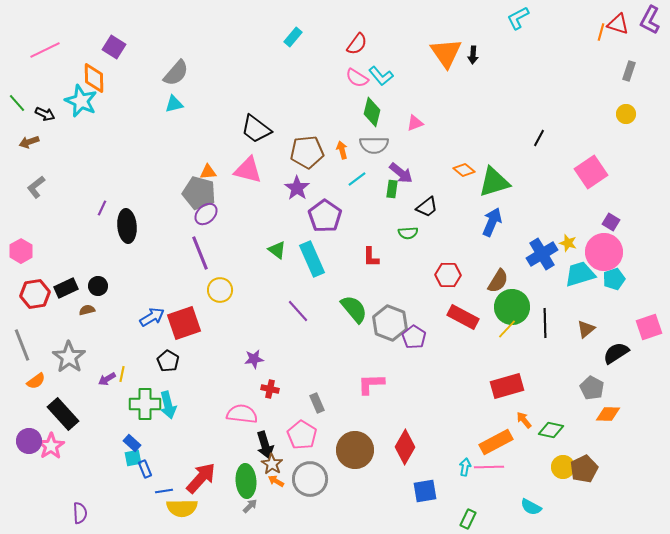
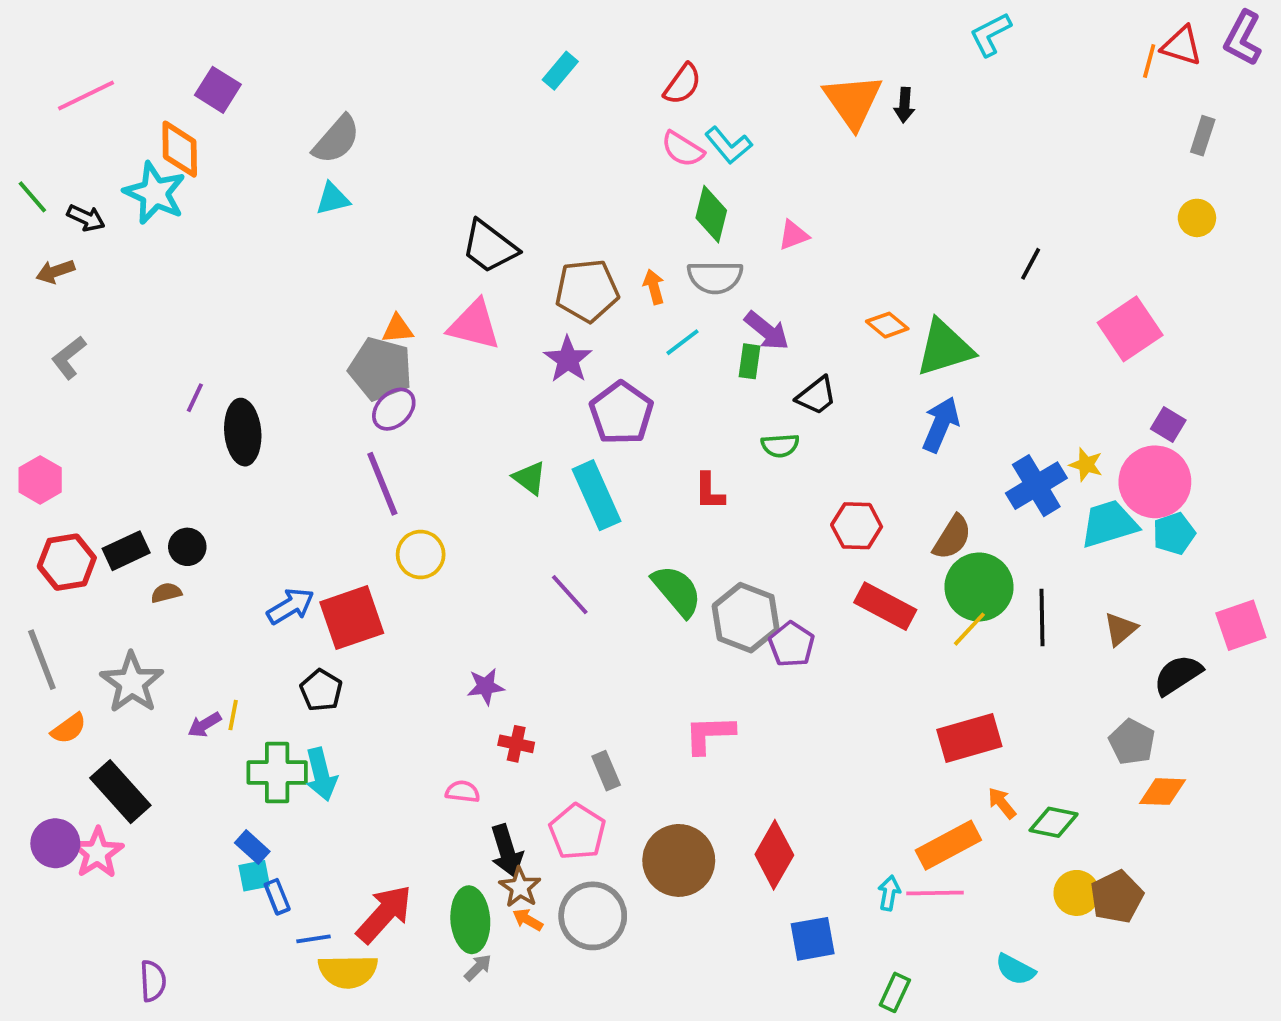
pink semicircle: (242, 414) -> (463, 792), size x0.6

